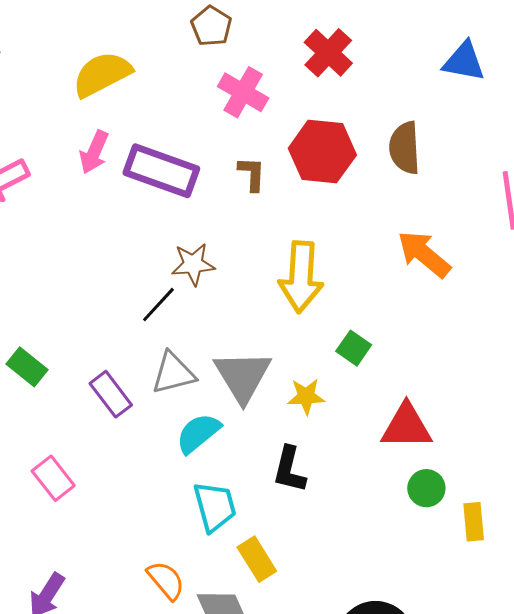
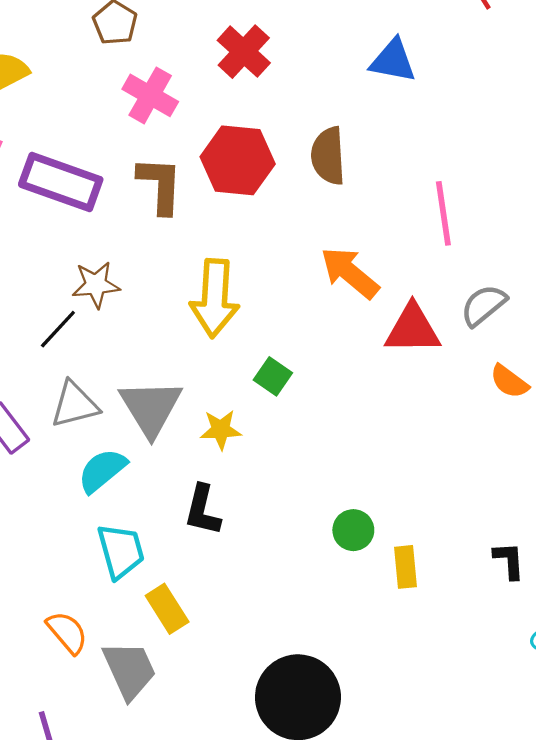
brown L-shape: (252, 174) -> (160, 185), size x1.5
red triangle: (406, 426) -> (413, 329), moved

